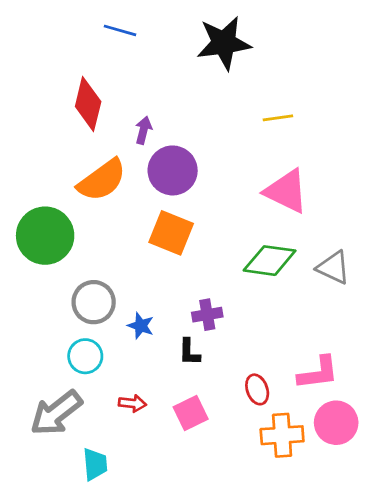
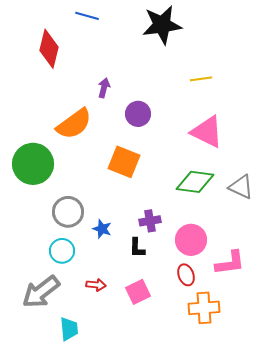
red diamond: (88, 104) -> (49, 49), moved
purple circle: (173, 170) -> (138, 114), moved, size x0.7
pink circle: (336, 423) -> (191, 240), moved

